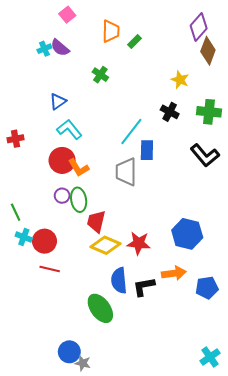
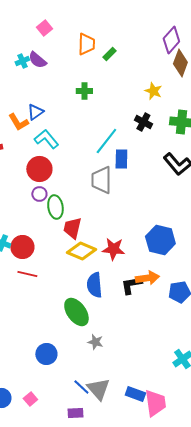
green cross: (100, 75) -> (84, 91), moved, turned -35
orange L-shape: (79, 168) -> (18, 122), moved
purple circle: (62, 196) -> (39, 194), moved
black L-shape: (144, 287) -> (131, 285), moved
gray star: (83, 363) -> (95, 342), moved

